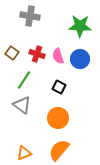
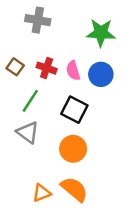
black square: (59, 87) -> (74, 110), size x1.5
orange semicircle: (59, 150) -> (74, 189), turned 90
orange triangle: (24, 153) -> (42, 193), moved

